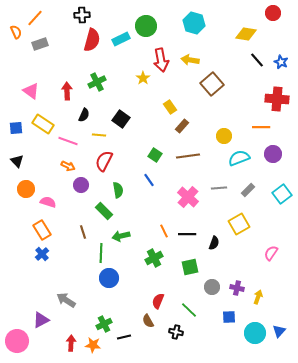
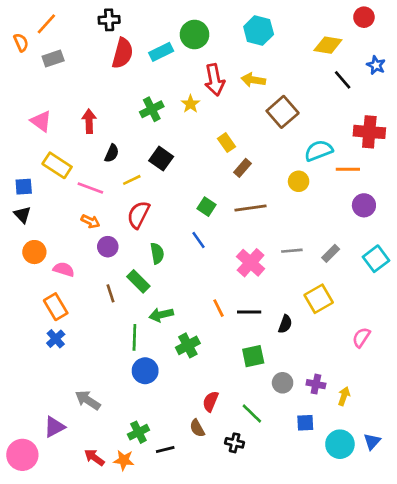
blue star: (281, 62) -> (376, 65), moved
green cross: (97, 82) -> (152, 109), moved
blue square: (16, 128) -> (24, 187), moved
yellow line: (99, 135) -> (132, 180), turned -32
cyan semicircle: (239, 158) -> (319, 151), moved
brown line: (83, 232) -> (110, 293), moved
green cross: (154, 258) -> (188, 345), moved
red arrow: (71, 343) -> (94, 458), turned -56

